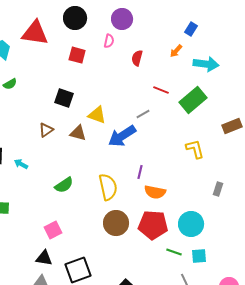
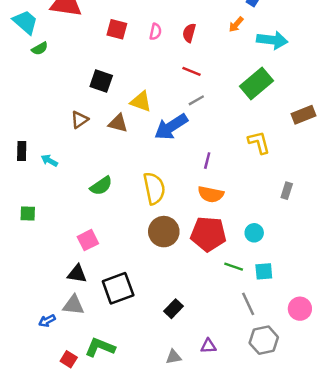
pink semicircle: (109, 41) -> (155, 32), moved
green semicircle: (10, 84) -> (40, 49), moved
red line: (161, 90) -> (192, 71), moved
purple line: (140, 172) -> (207, 161), moved
cyan circle: (191, 224) -> (254, 233), size x0.6

